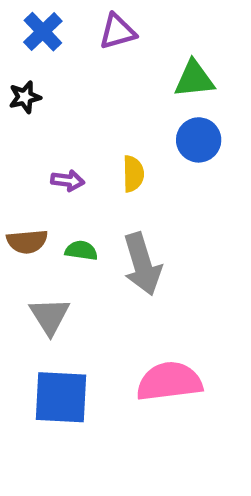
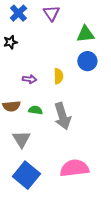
purple triangle: (117, 32) -> (51, 13), turned -48
blue square: (61, 397) -> (26, 175), turned 36

